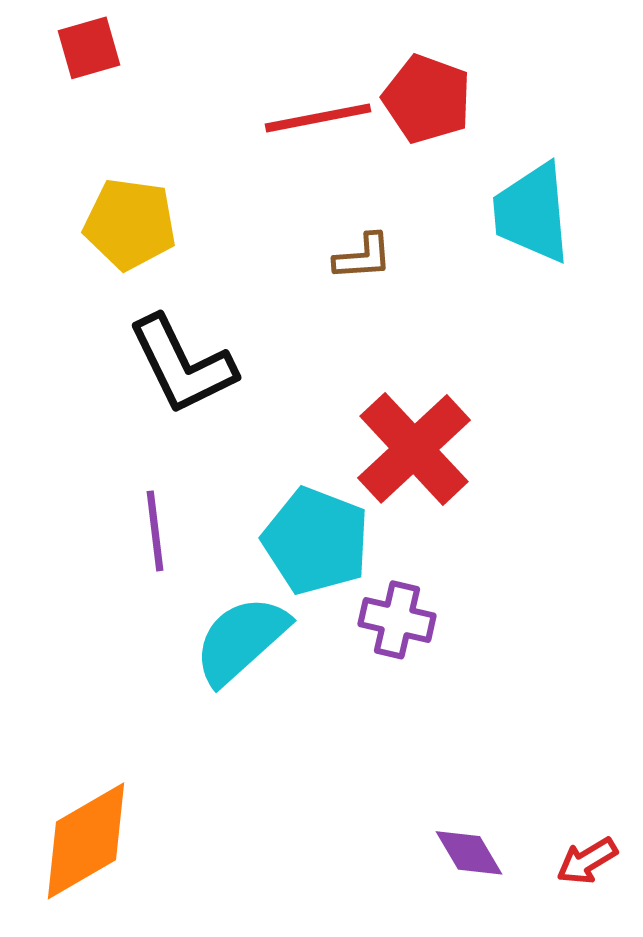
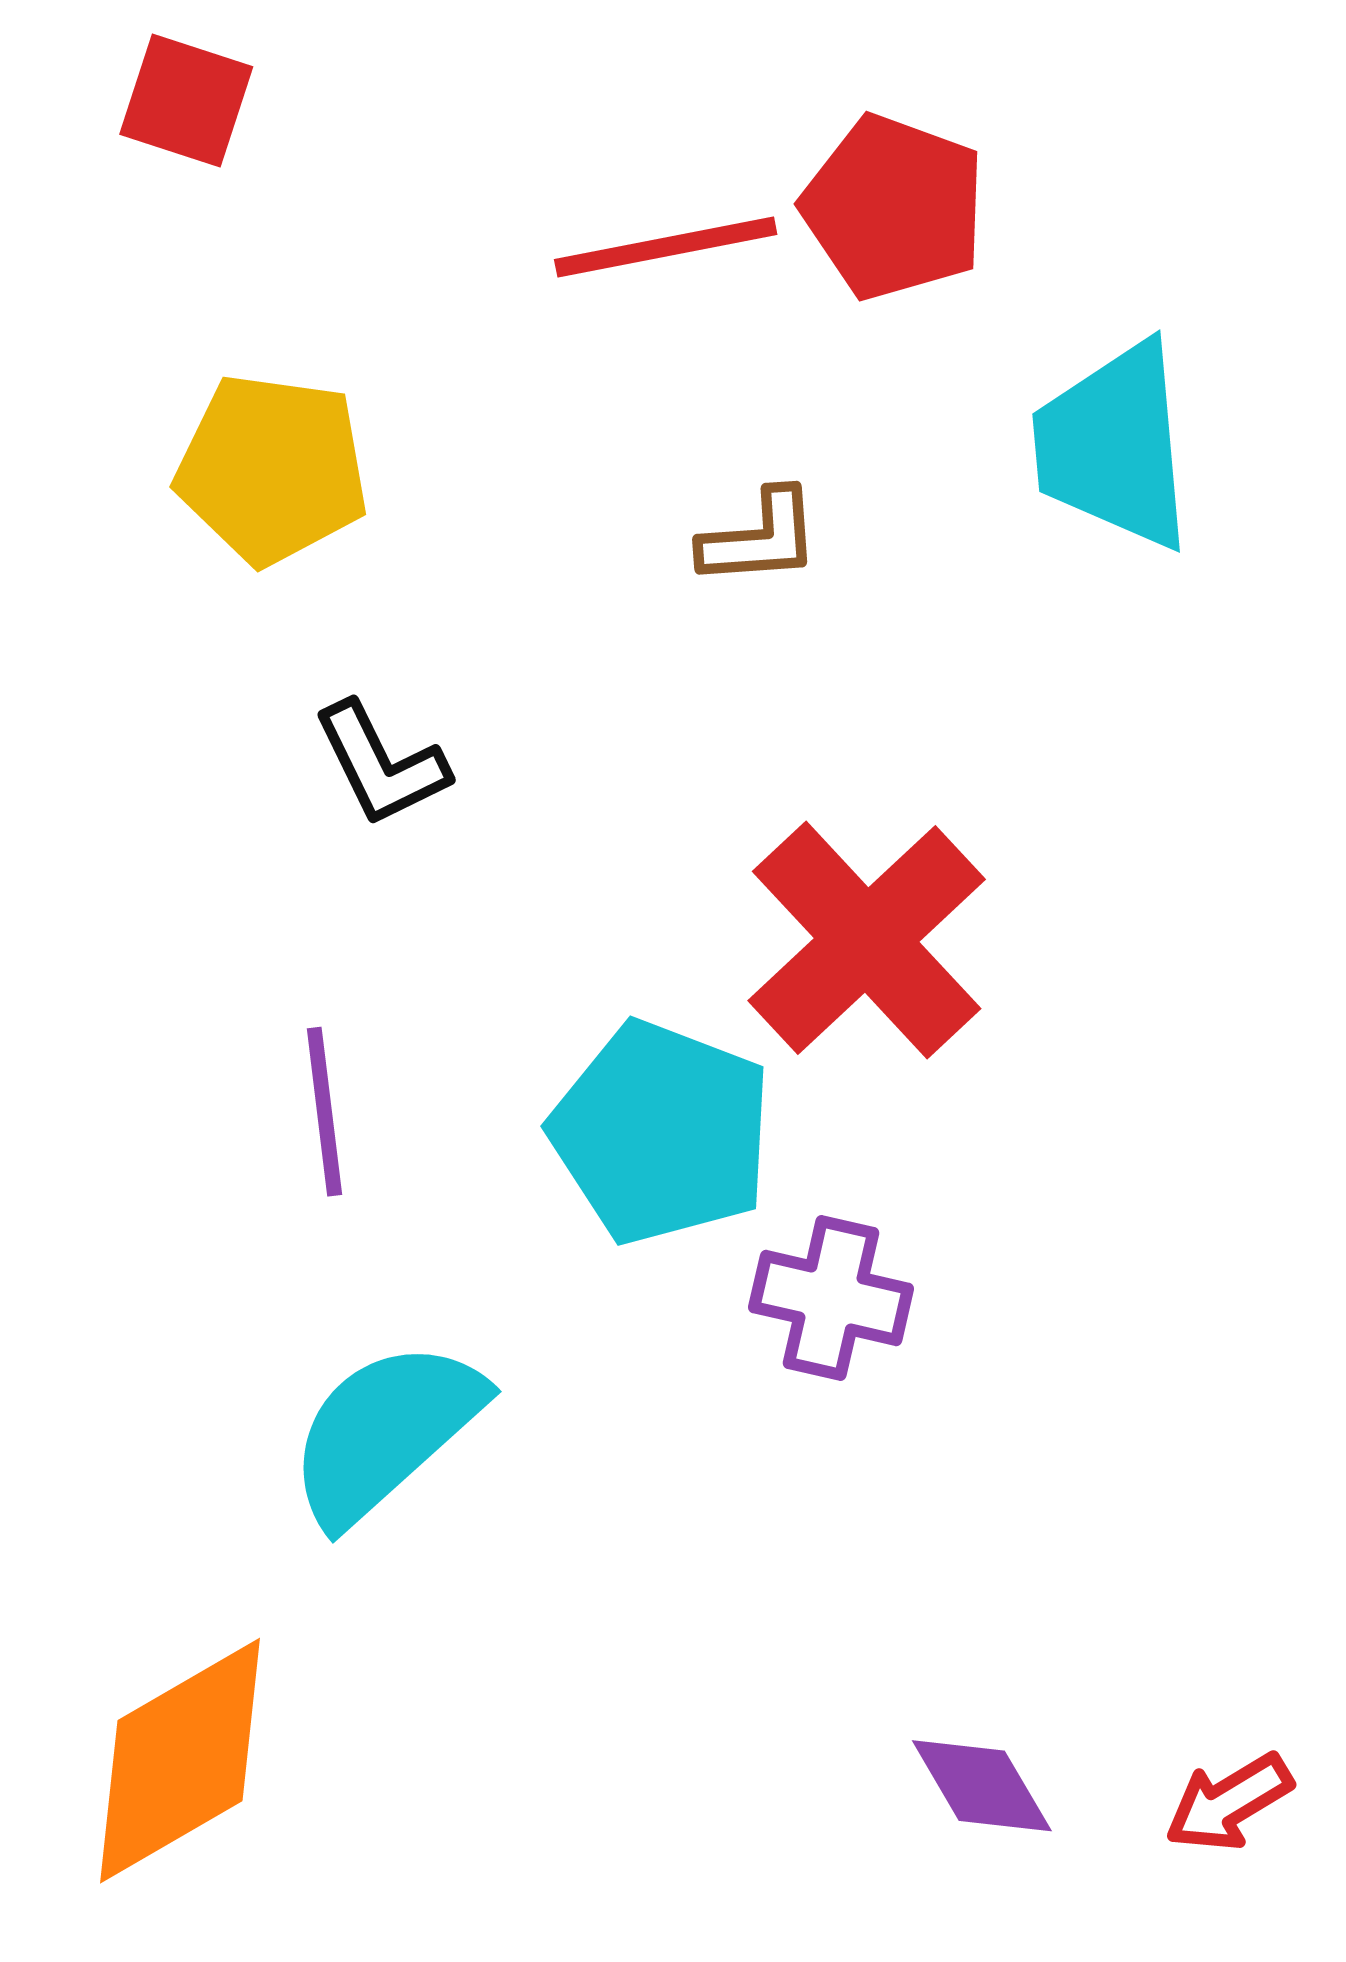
red square: (89, 48) -> (186, 100), turned 34
black L-shape: (182, 365) -> (381, 764), size x0.6
cyan semicircle: (241, 640) -> (385, 1432), moved

